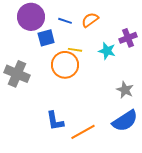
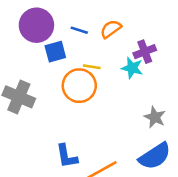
purple cross: (128, 38) -> (145, 52), moved

